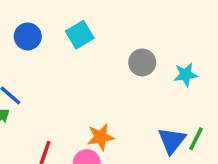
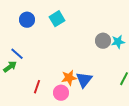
gray circle: (142, 62) -> (103, 41), moved
blue triangle: (172, 141) -> (84, 80), moved

